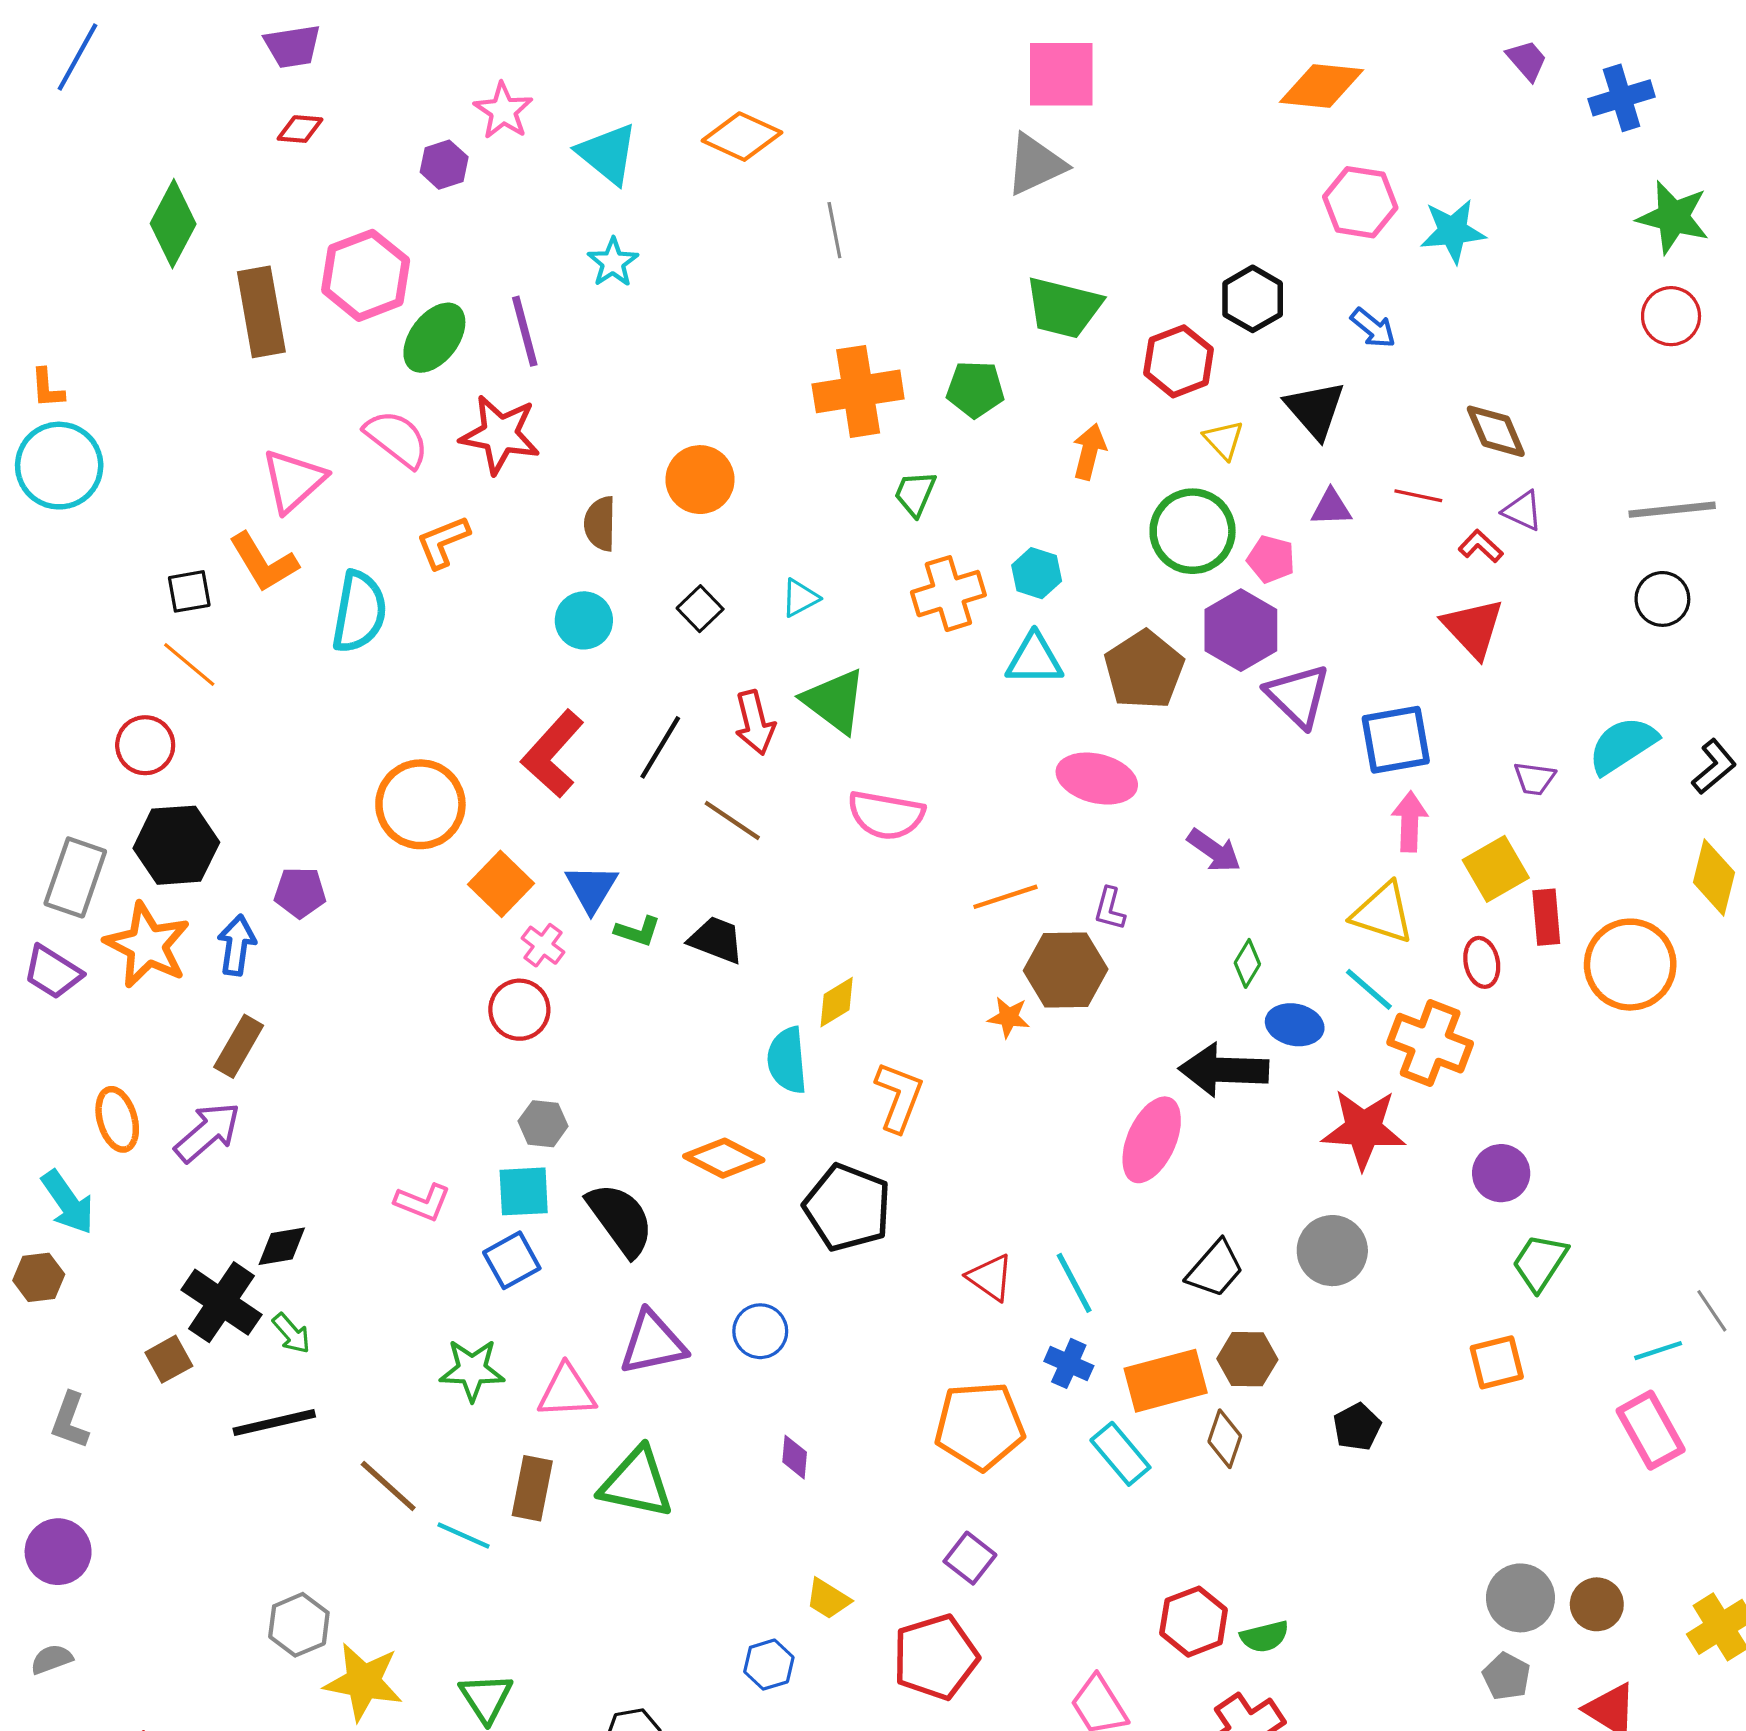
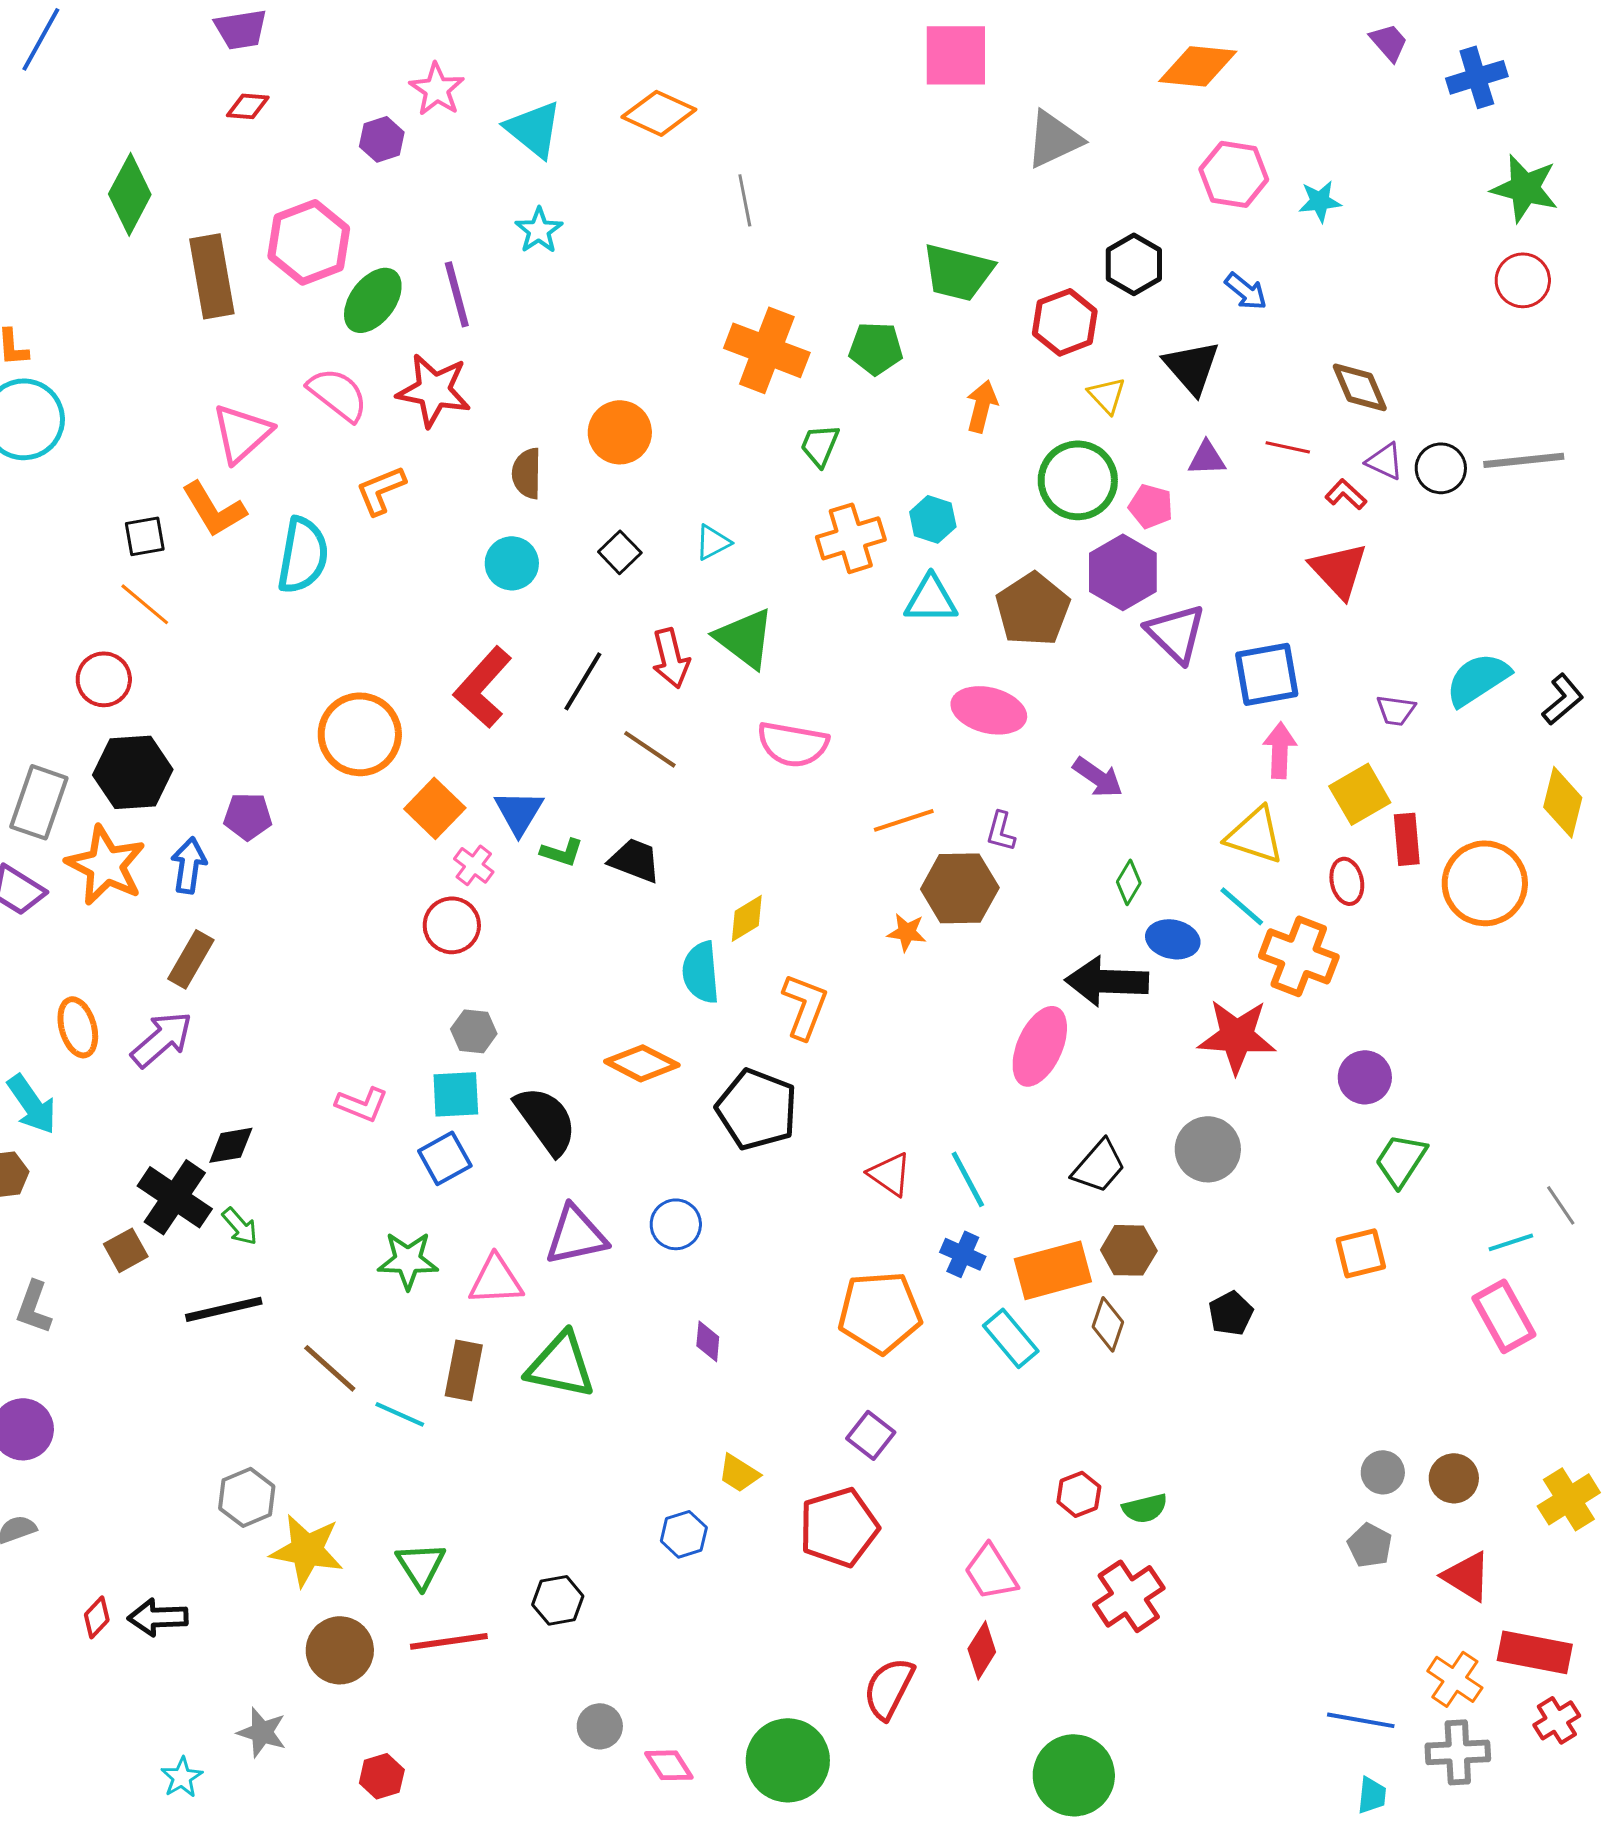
gray triangle: (1036, 165) -> (1054, 139), moved
cyan star: (1453, 231) -> (1320, 201), size x0.7
orange cross: (858, 391) -> (767, 350), turned 30
black circle: (1662, 599) -> (1441, 468), moved
gray circle: (1520, 1598) -> (1383, 1472), size x0.7
red hexagon: (1194, 1622) -> (1079, 1494), size x0.7

